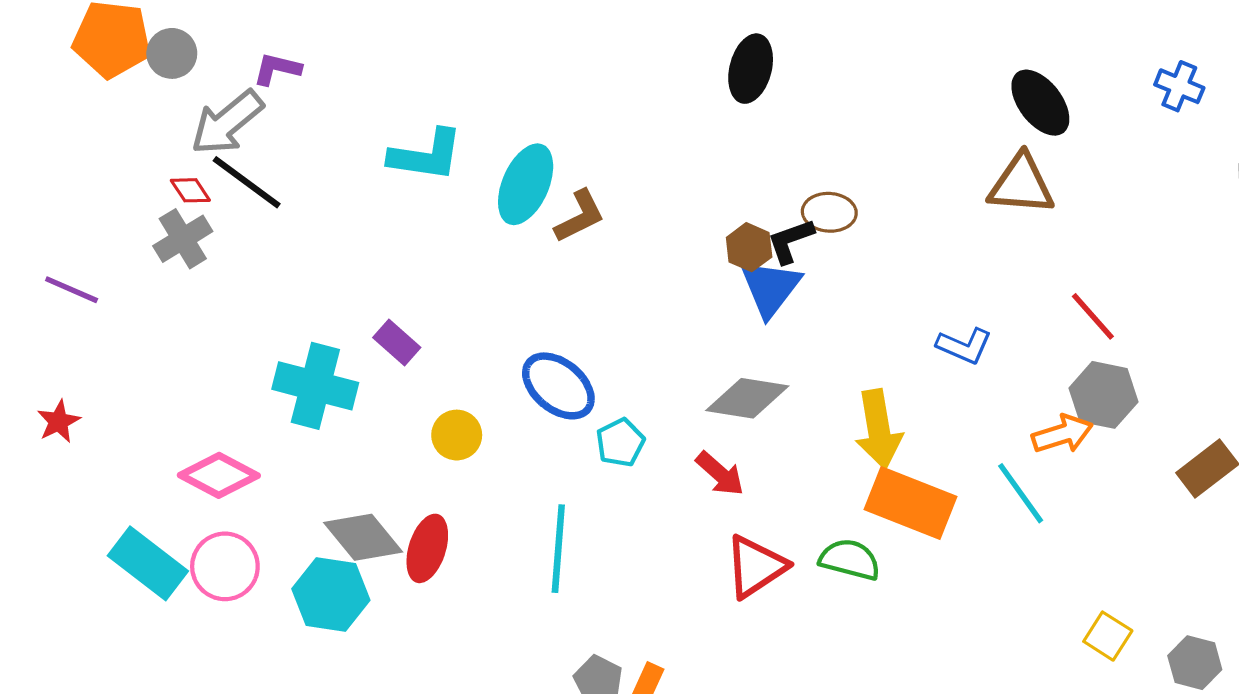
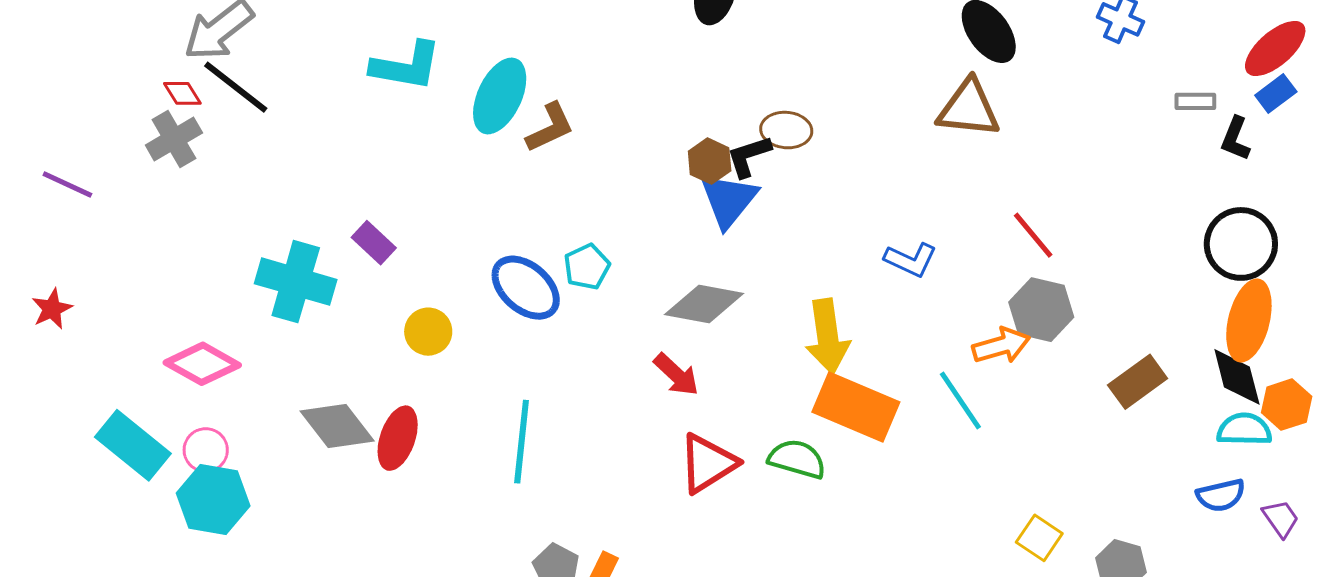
cyan pentagon: (620, 443) -> (587, 267), moved
pink circle: (225, 566) -> (206, 450), size x0.7
cyan hexagon: (331, 595) -> (213, 500), moved

